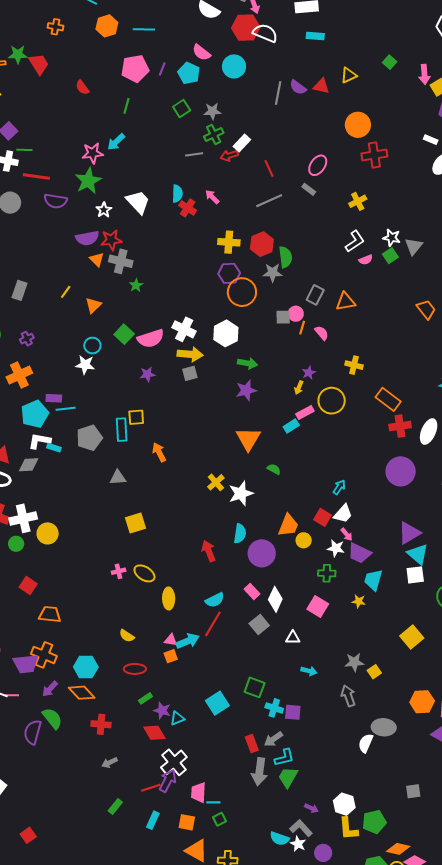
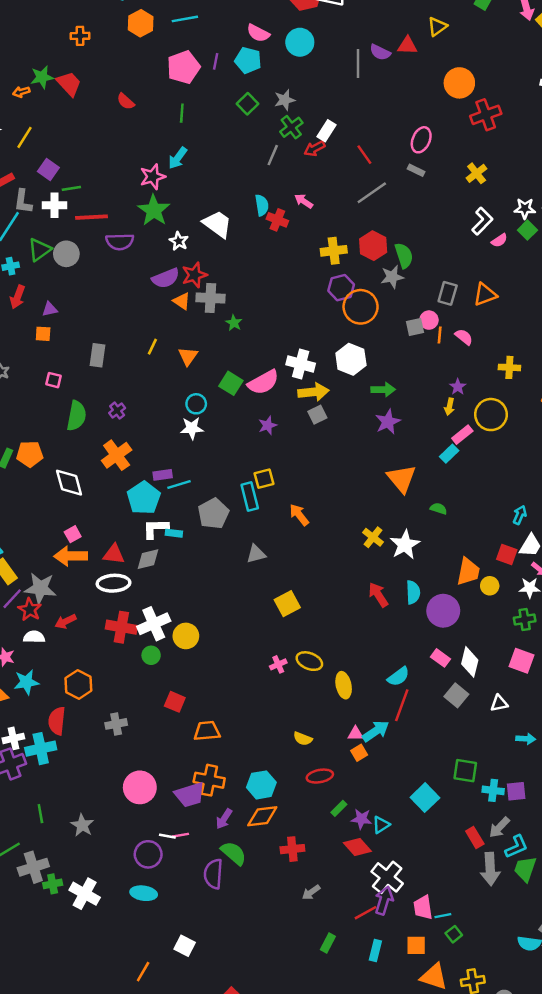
gray line: (194, 154) -> (273, 155), turned -48
red arrow: (209, 551) -> (378, 595), moved
orange diamond: (82, 693) -> (262, 816), turned -44

